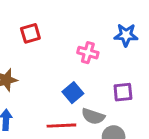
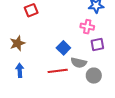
pink cross: (88, 53) -> (87, 27), moved

